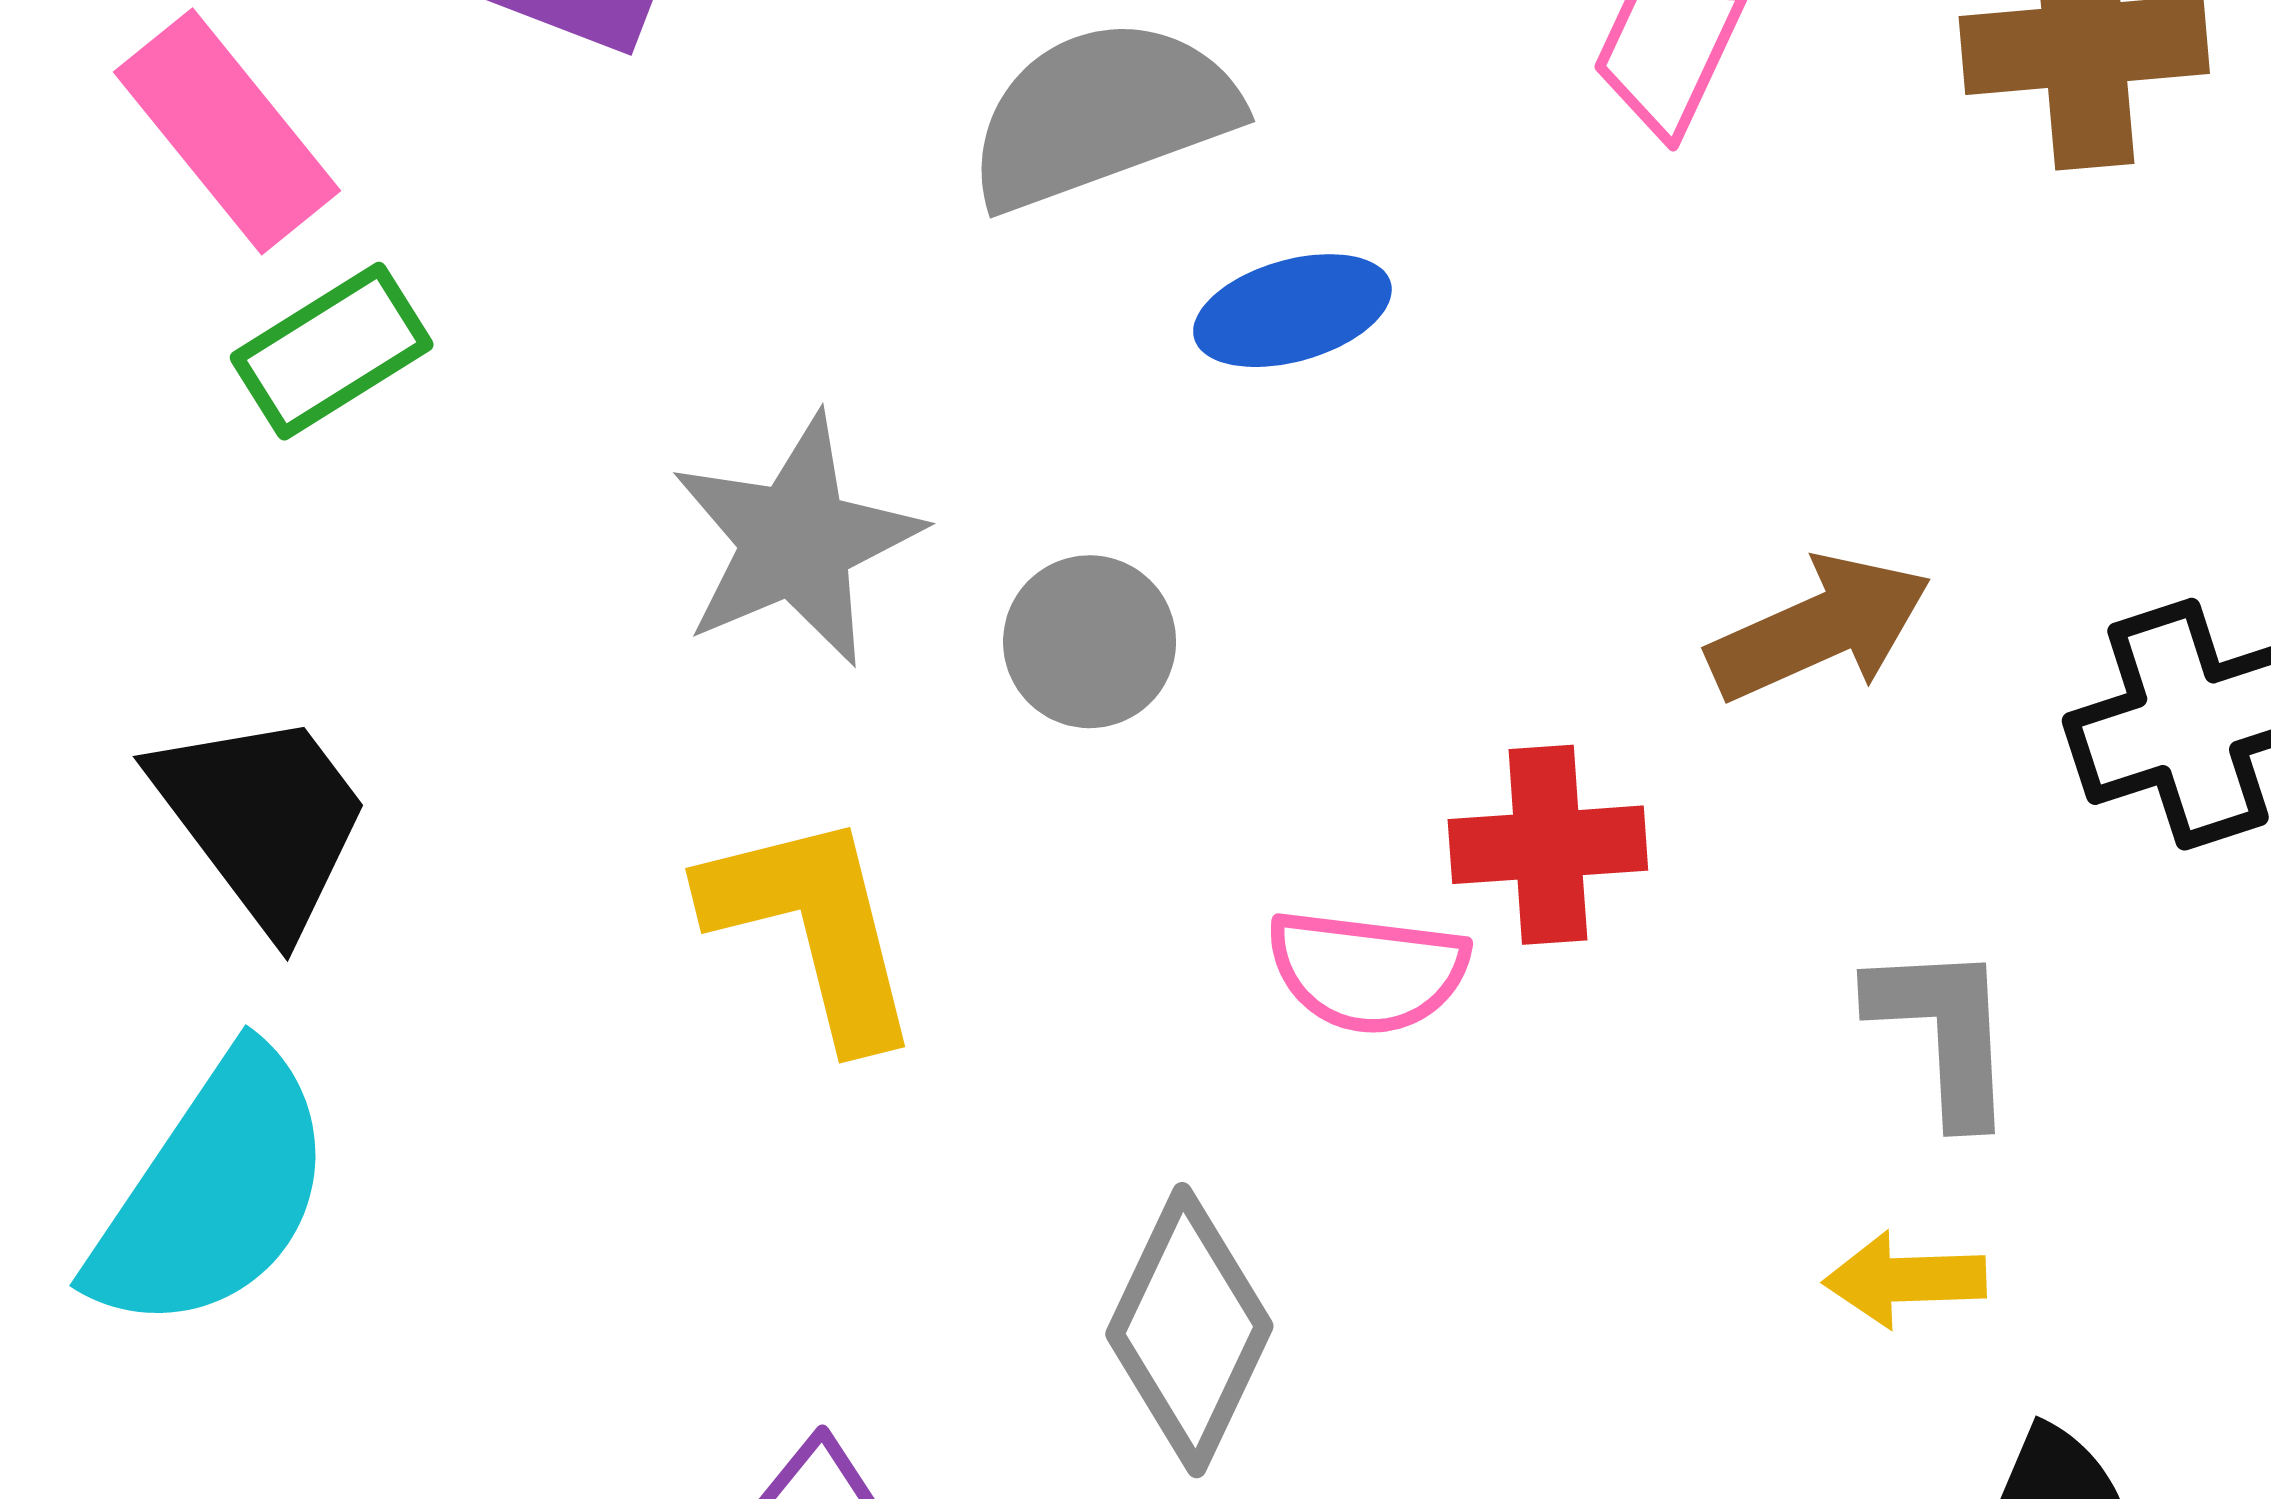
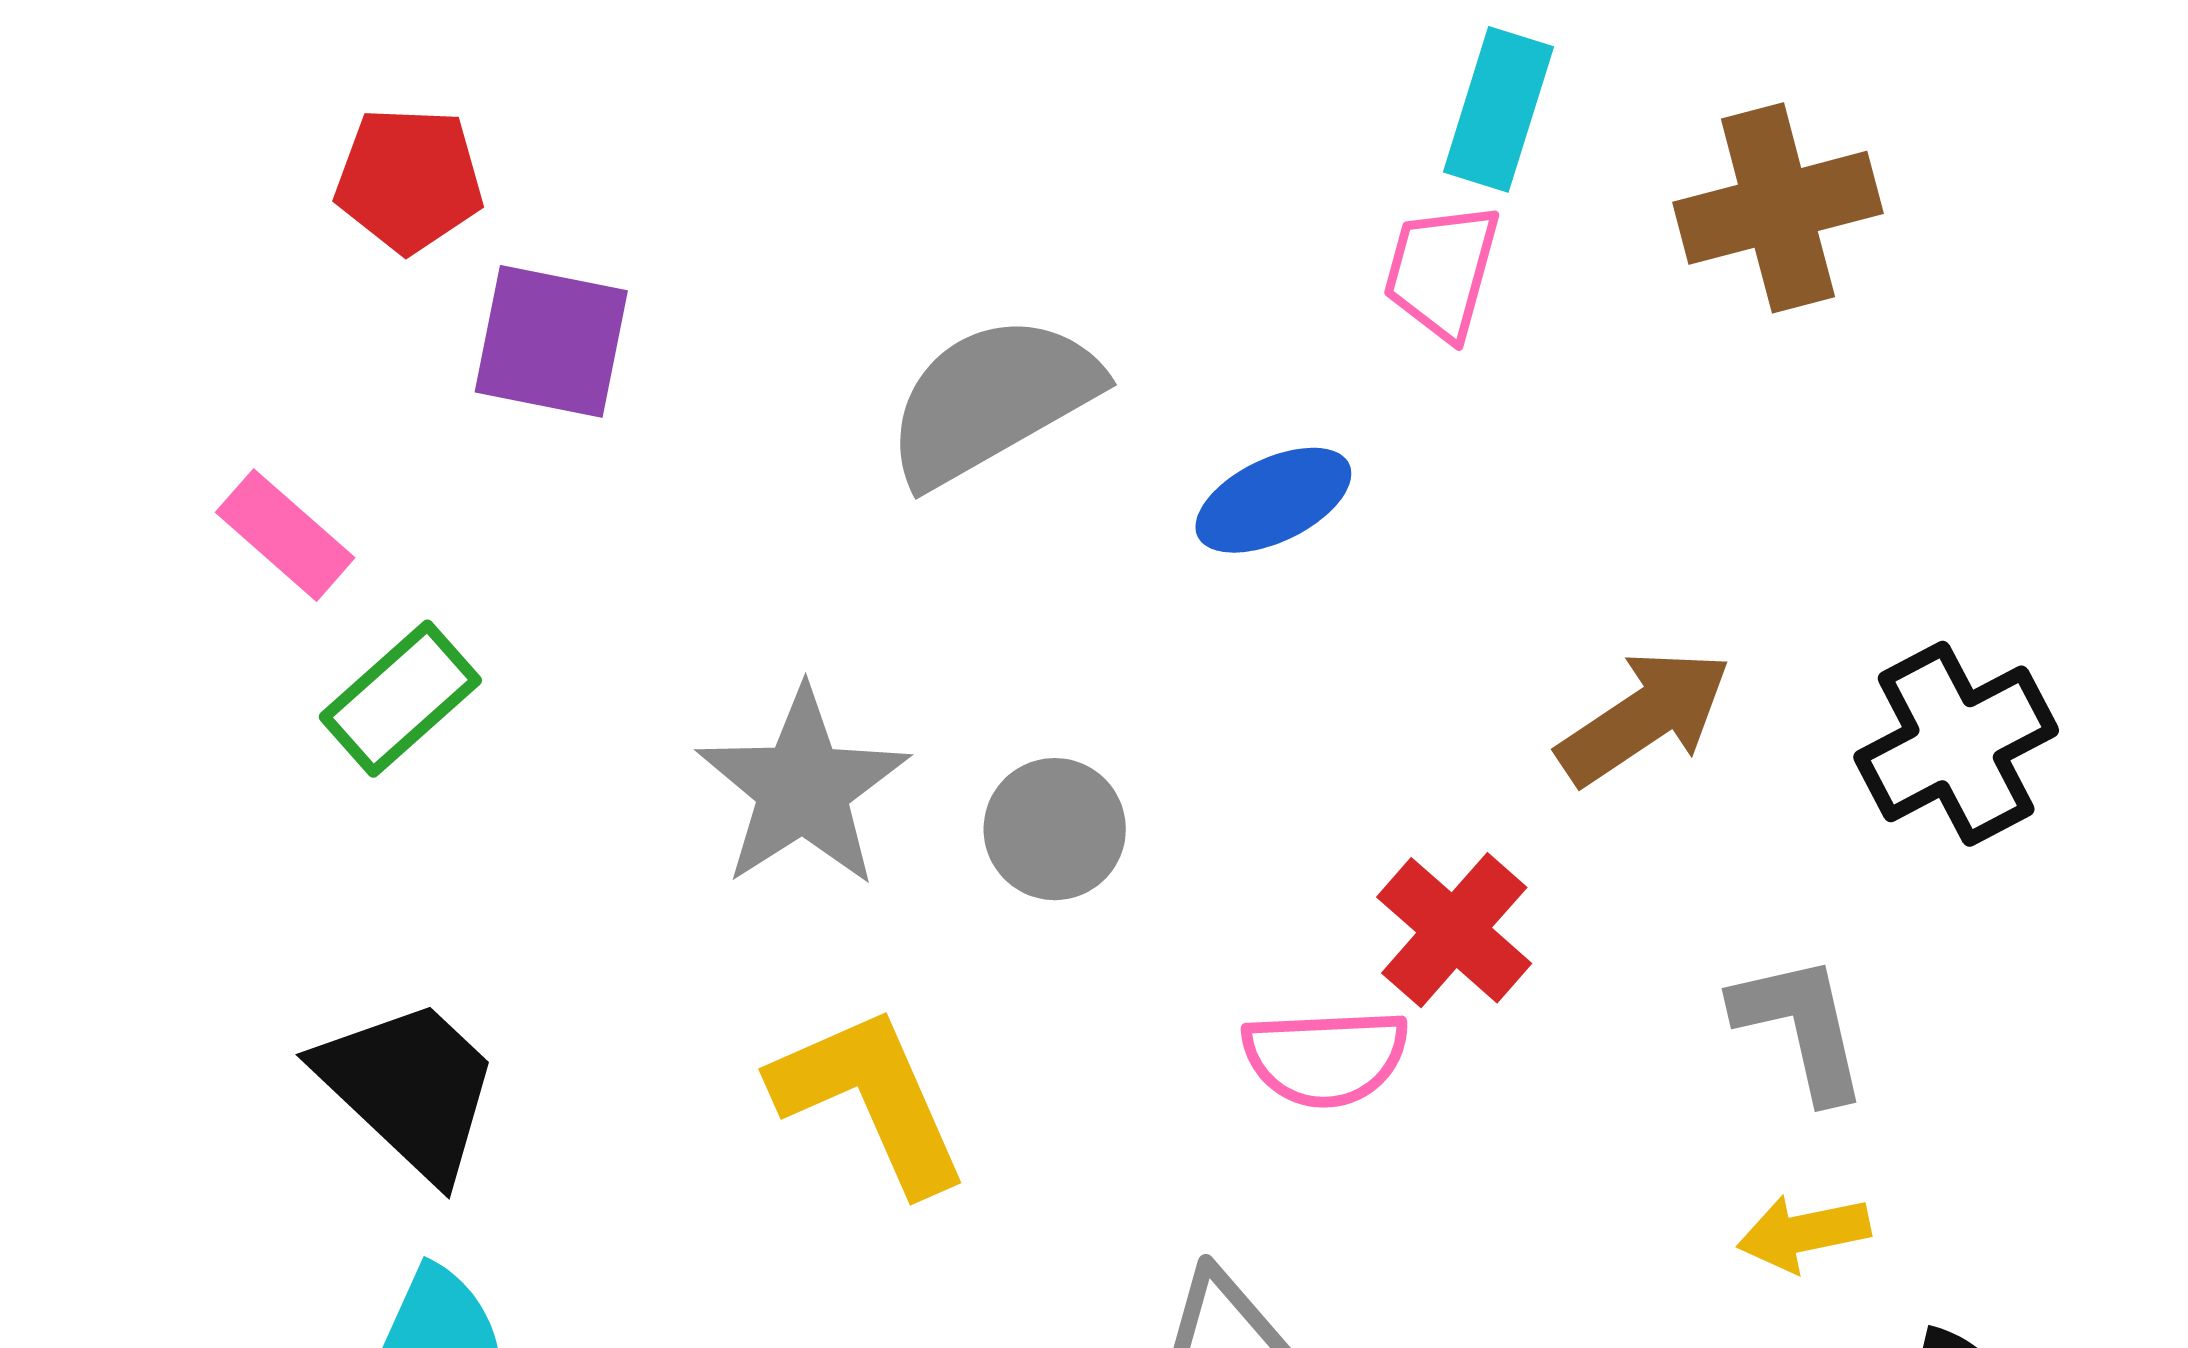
pink rectangle: (227, 131) -> (285, 535), size x0.7
blue ellipse: (1292, 311) -> (1273, 500), moved
red cross: (1548, 845) -> (1454, 930), turned -35

